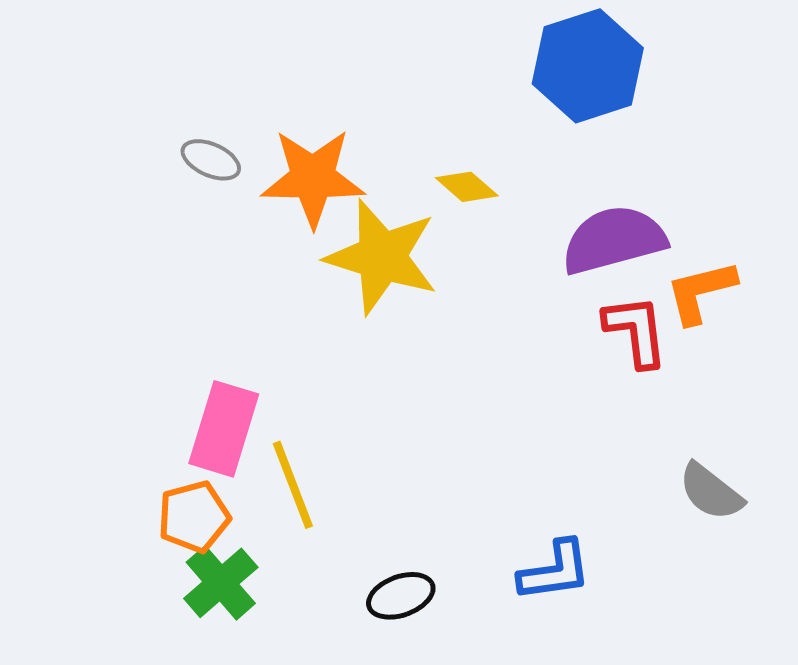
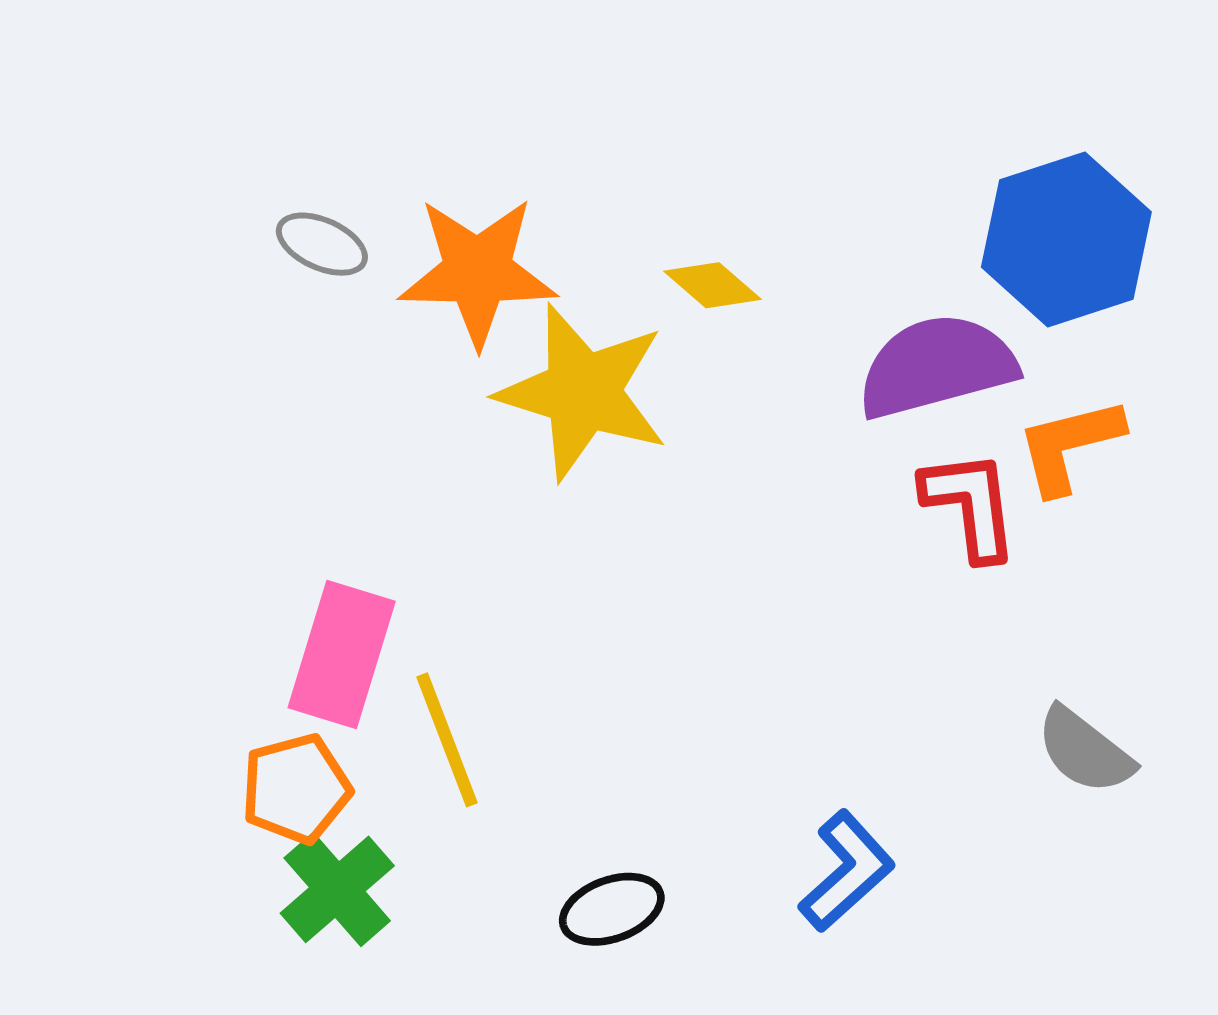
blue hexagon: (588, 66) -> (1066, 240), moved
blue L-shape: (555, 571) -> (847, 871), turned -34

